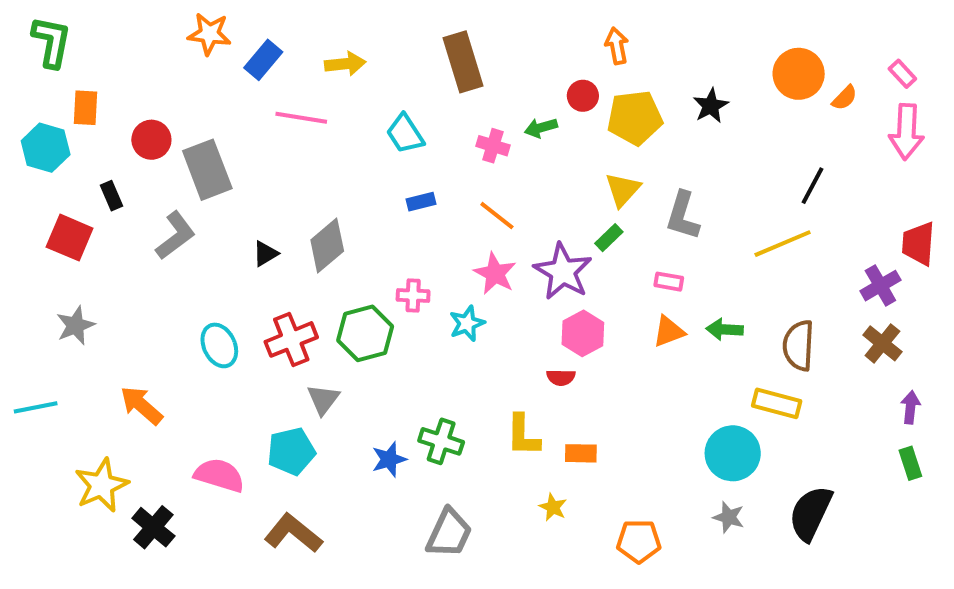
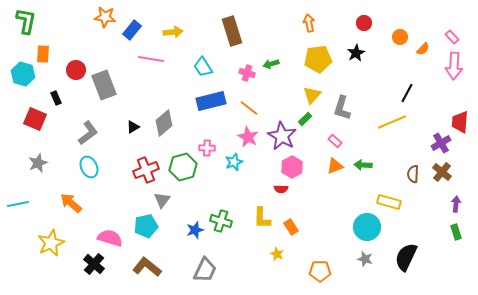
orange circle: (799, 74) -> (400, 37), size x0.6
red circle: (583, 96) -> (364, 23), moved
blue rectangle: (421, 202) -> (211, 101), size x2.0
gray L-shape: (175, 236) -> (88, 133), moved
pink rectangle: (669, 282) -> (335, 141), turned 32
cyan ellipse: (219, 345) -> (89, 167), moved
brown semicircle: (799, 345) -> (413, 174), moved, size x0.7
orange rectangle: (581, 453) -> (291, 227), turned 56
black cross: (153, 527) -> (94, 264), moved
gray trapezoid: (449, 533) -> (205, 270), moved

